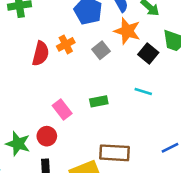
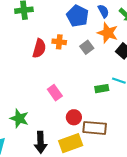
orange cross: (66, 44) -> (59, 42), turned 32
green rectangle: (99, 101) -> (102, 89), moved
red circle: (47, 136) -> (74, 117), moved

